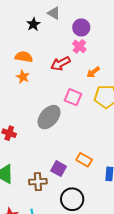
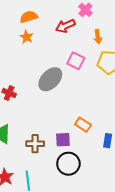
orange semicircle: (24, 57) -> (29, 17), turned -30
orange arrow: (93, 72) -> (98, 37), turned -64
purple square: (59, 169) -> (63, 140), moved, turned -35

